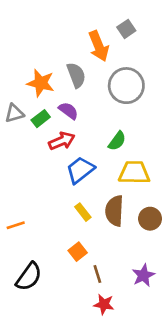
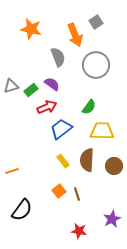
orange star: (41, 83) -> (31, 29), moved
brown line: (97, 274) -> (77, 194), moved
purple star: (143, 275) -> (112, 219), moved

